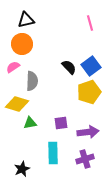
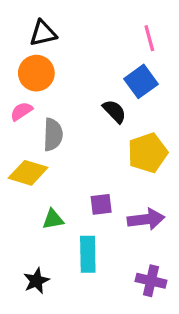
blue square: (91, 66) -> (141, 81), moved
green triangle: (30, 123) -> (53, 219), moved
purple cross: (85, 159) -> (151, 281), moved, turned 30

